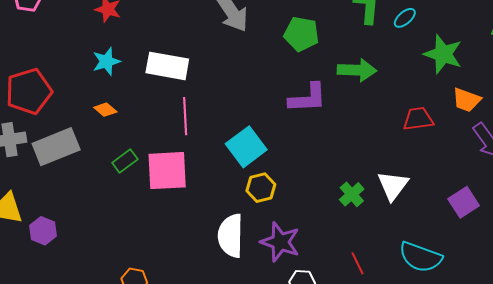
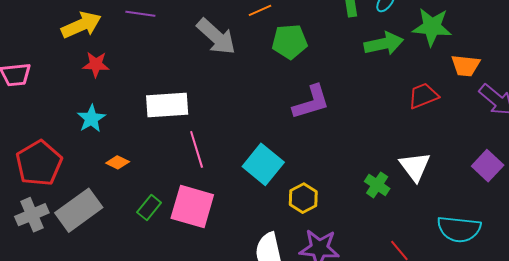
cyan star: (106, 61) -> (91, 119), moved
green arrow: (357, 70) -> (384, 44), moved
pink square: (167, 171) -> (192, 207), turned 33
yellow hexagon: (261, 188) -> (303, 198), moved

